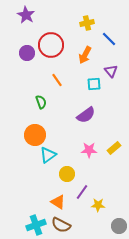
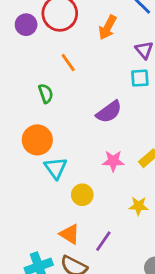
cyan square: (94, 84) -> (140, 78), moved
cyan triangle: (48, 155) -> (56, 168), turned -30
purple line: (82, 192) -> (103, 241), moved
yellow star: (98, 205) -> (139, 206), moved

